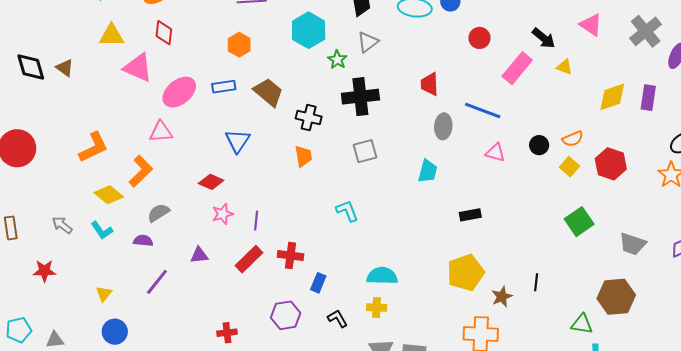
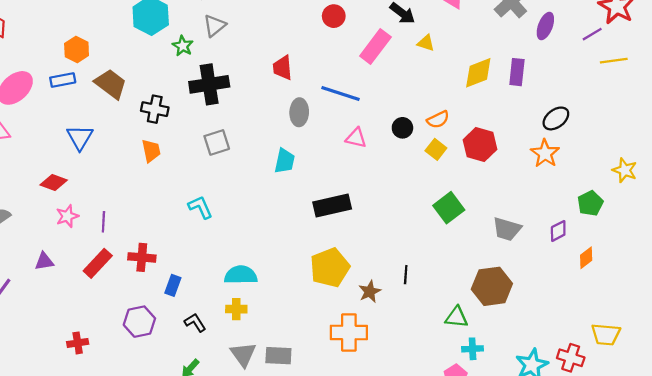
orange hexagon: (239, 45) -> (77, 49), moved
black rectangle: (470, 215) -> (332, 206), size x1.6

